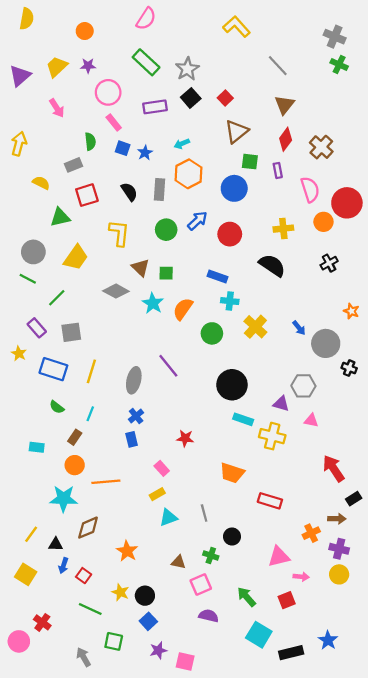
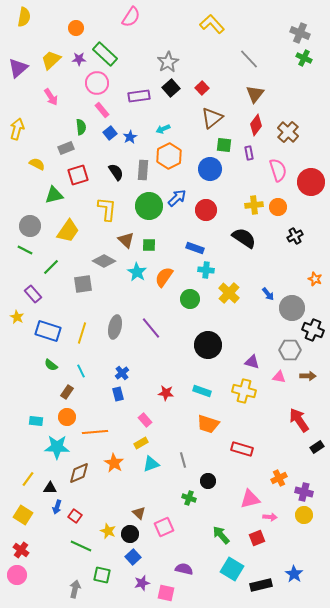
green rectangle: (146, 62) -> (105, 54), moved
blue square: (123, 148) -> (110, 133), turned 32
orange circle: (323, 222) -> (278, 207), moved
green circle: (166, 230) -> (149, 206), size x1.4
gray square: (71, 332) -> (83, 284), moved
black cross: (349, 368) -> (313, 330), size x1.5
gray ellipse: (134, 380) -> (115, 327), moved
gray hexagon: (303, 386) -> (290, 350), moved
cyan line: (90, 414) -> (81, 371), turned -48
cyan rectangle: (243, 419) -> (202, 391), moved
cyan rectangle: (37, 447) -> (36, 421), moved
brown arrow: (337, 519) -> (308, 376), moved
orange star: (127, 551) -> (114, 463), moved
brown triangle: (178, 562) -> (139, 513), moved, turned 32
pink square: (201, 584) -> (164, 527), moved
purple semicircle: (209, 616) -> (184, 569), moved
red cross: (42, 622) -> (21, 550), moved
gray arrow: (84, 657) -> (75, 589), turned 42

